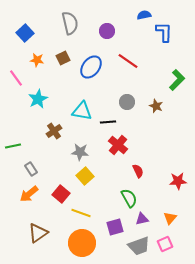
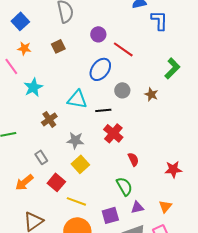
purple circle: (107, 31) -> (98, 34), moved
orange star: (37, 60) -> (24, 48), moved
blue ellipse: (91, 67) -> (100, 69), moved
gray rectangle: (31, 169) -> (41, 157), moved

